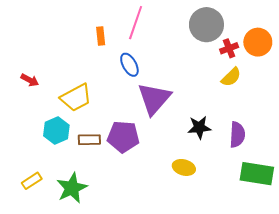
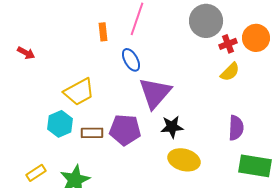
red arrow: (30, 80) -> (26, 53), moved
black star: (199, 127) -> (172, 127), moved
yellow ellipse: (184, 167) -> (184, 160), size x1.4

